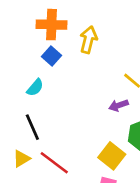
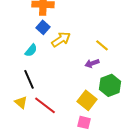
yellow arrow: (88, 40) -> (61, 39), moved, turned 42
yellow triangle: (21, 159) -> (21, 102), turned -48

